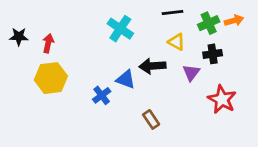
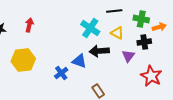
orange arrow: (234, 21) -> (159, 27), moved
green cross: (209, 23) -> (141, 19), turned 35
cyan cross: (120, 29) -> (90, 28), moved
red arrow: (48, 43) -> (29, 25), moved

